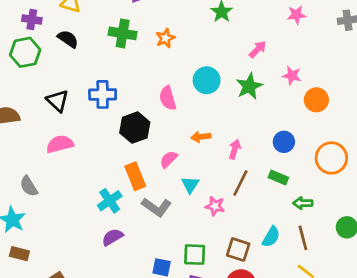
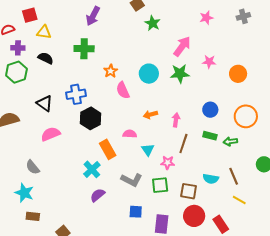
orange star: (165, 38) -> (111, 71), moved
pink arrow: (258, 49) -> (182, 46), size x1.5
green star: (249, 86) -> (180, 74), turned 30
orange circle: (316, 100) -> (238, 74), moved
black hexagon: (135, 128) -> (91, 118), moved
pink semicircle: (169, 159) -> (130, 134), turned 56
green arrow: (303, 203) -> (230, 141), moved
gray L-shape: (156, 207) -> (132, 180), moved
cyan semicircle: (271, 237) -> (211, 179), turned 77
green square: (195, 255) -> (160, 185), moved

